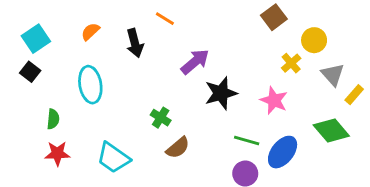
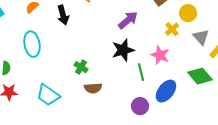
purple arrow: (195, 62) -> (128, 20), moved
green line: (247, 141) -> (141, 72), moved, turned 60
brown semicircle: (178, 148) -> (93, 88), turned 36

